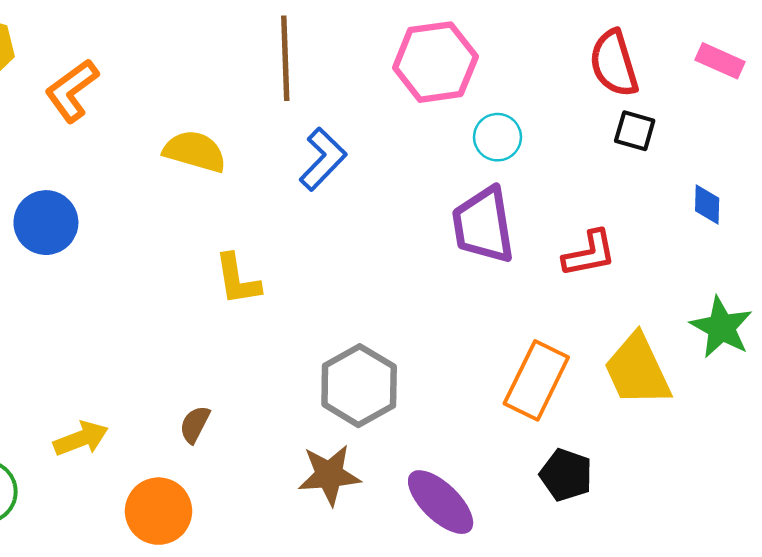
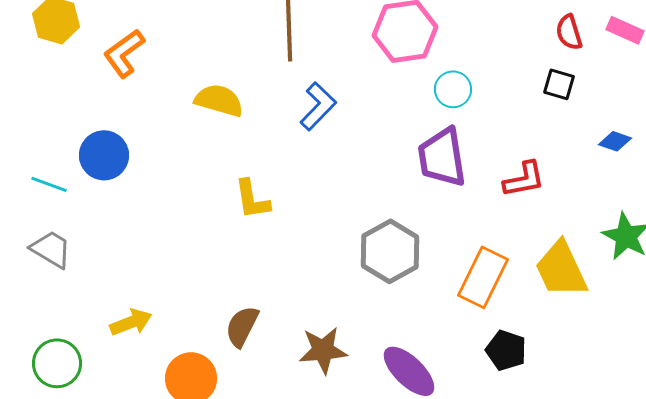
red semicircle: (614, 63) -> (569, 32), moved, size x0.7
blue diamond: (707, 204) -> (615, 141), turned -72
gray hexagon: (359, 386) -> (390, 251), moved
brown semicircle: (195, 424) -> (242, 326), moved, size x1.4

